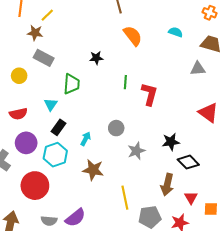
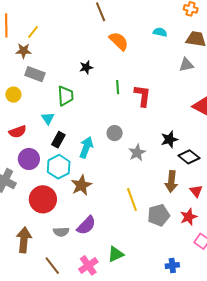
cyan arrow: (86, 139) -> (86, 147), size x1.5
brown star: (93, 170) -> (81, 185), moved, turned -30

